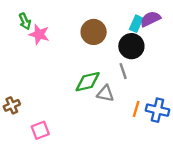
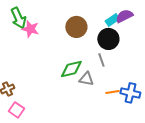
green arrow: (25, 21) -> (18, 18), size x1.5
cyan rectangle: (136, 24) -> (112, 20), turned 32
orange line: (136, 109) -> (112, 92), turned 64
pink square: (40, 130) -> (16, 110), moved, turned -35

